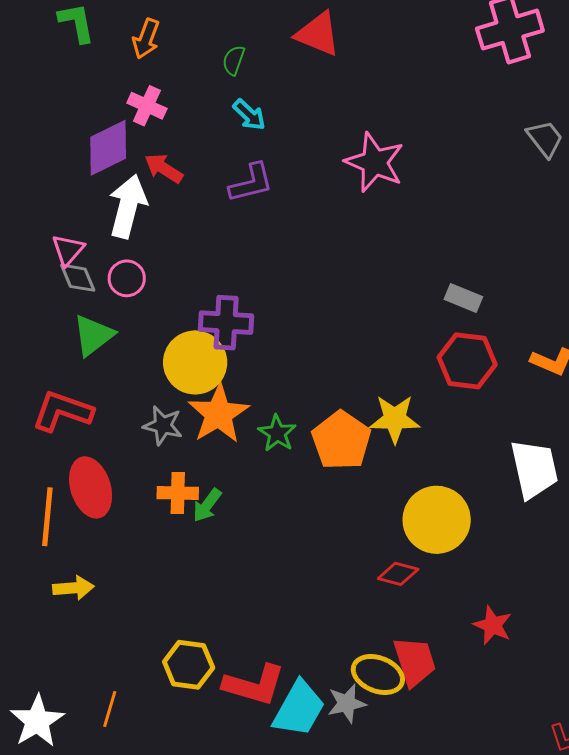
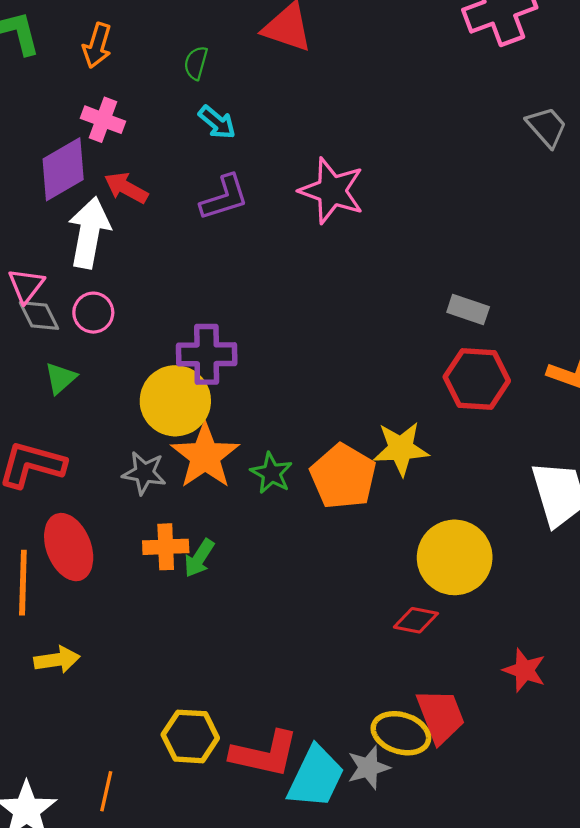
pink star: (375, 162) -> (332, 191), moved
green triangle: (93, 335) -> (60, 378), size x0.7

